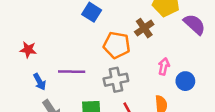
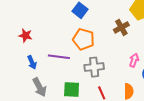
orange pentagon: (117, 45) -> (84, 39), moved

